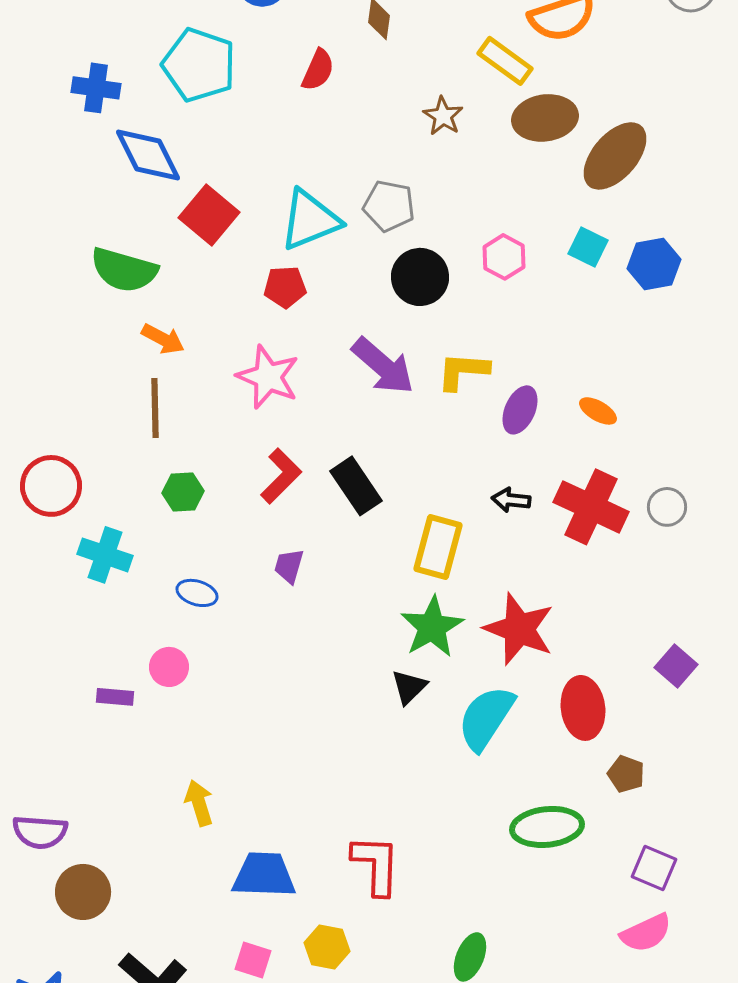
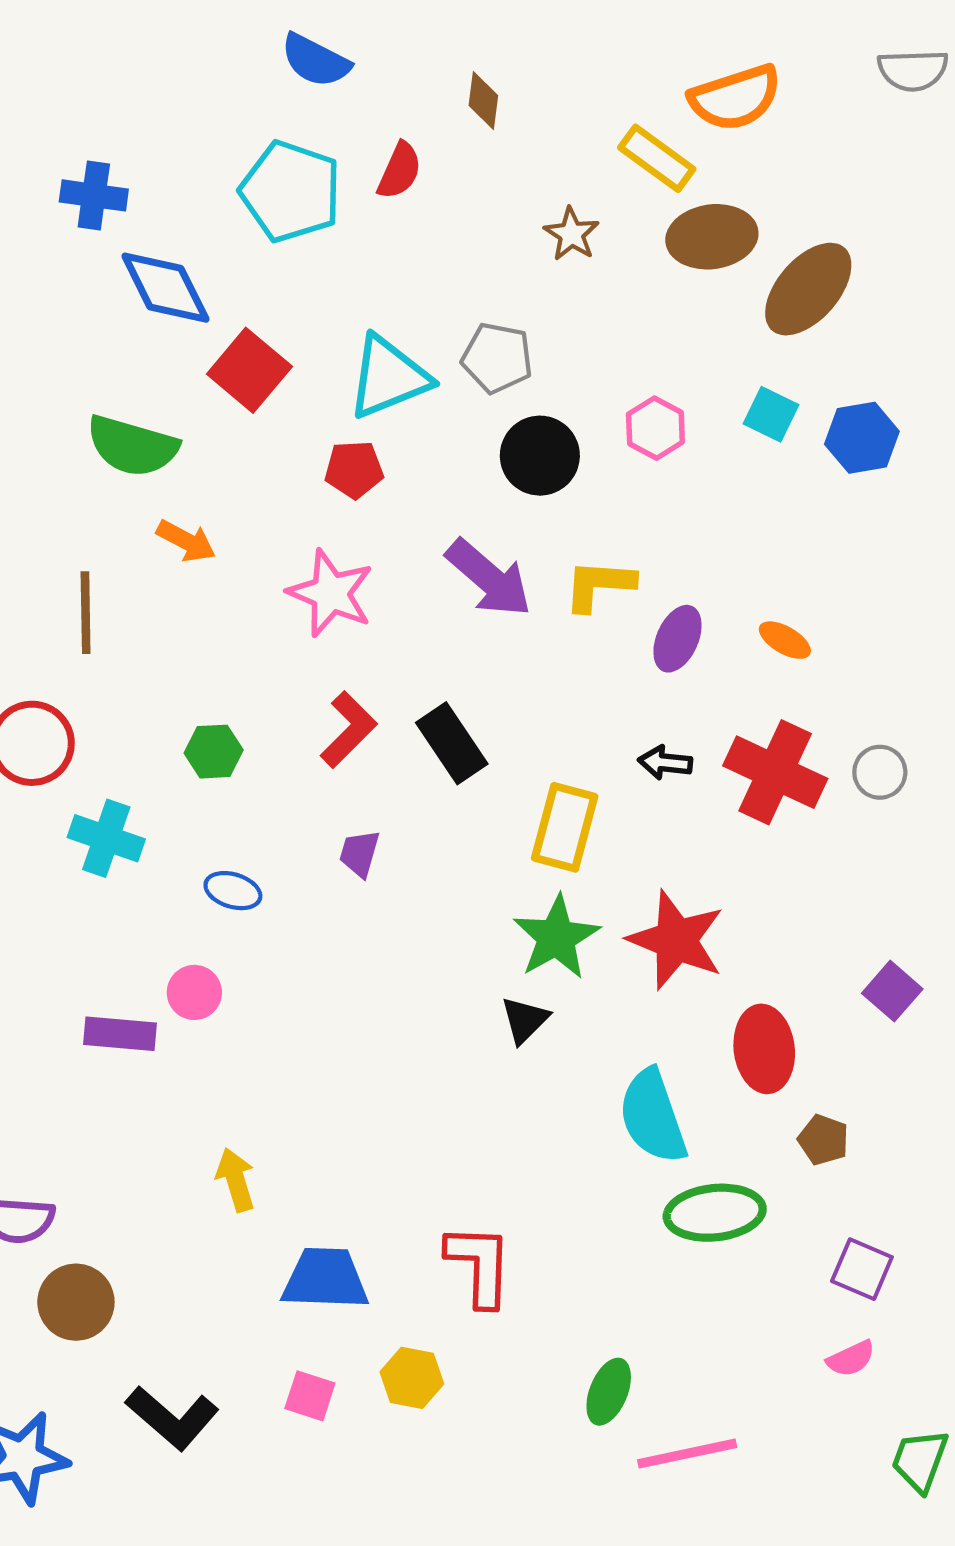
cyan pentagon: (199, 65) -> (291, 191), moved
brown line: (155, 408) -> (86, 613), moved
purple rectangle: (115, 697) -> (120, 1034), size x1.4
cyan semicircle: (486, 718) -> (653, 1116), moved, turned -52
pink semicircle: (646, 933) -> (851, 1359), size x0.7

